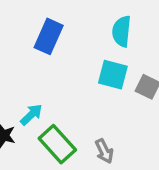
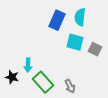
blue rectangle: (49, 36) -> (57, 20), moved
cyan arrow: (31, 115) -> (28, 65), turned 136

